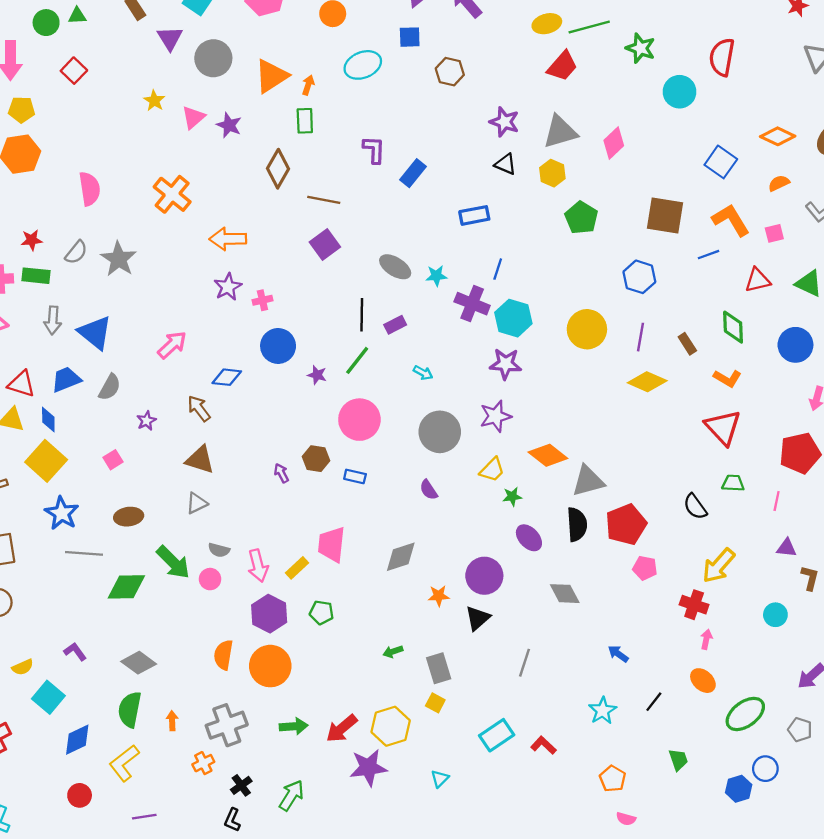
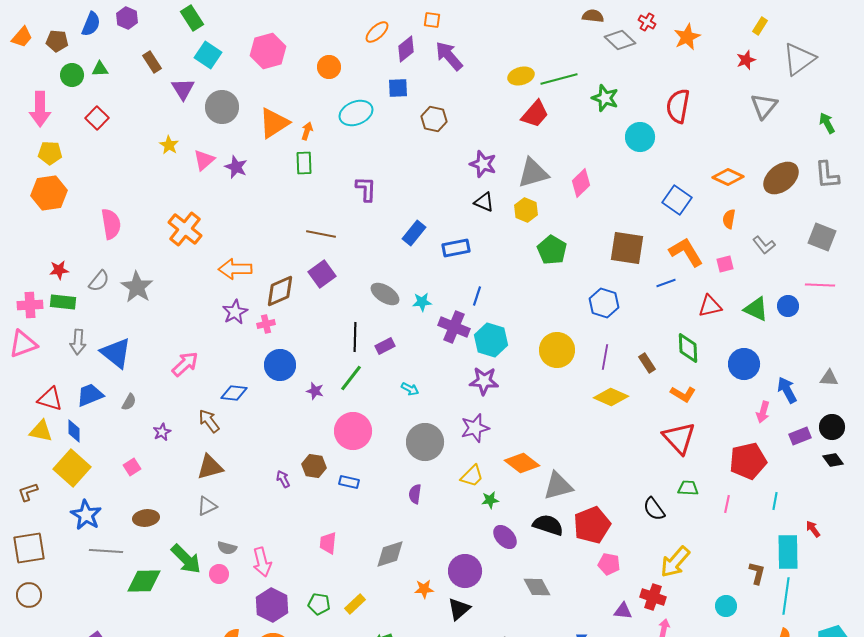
brown diamond: (278, 169) -> (280, 291), moved, turned 36
blue rectangle: (413, 173) -> (414, 233), moved
orange semicircle: (779, 183) -> (729, 219), turned -54
gray semicircle: (110, 387) -> (129, 402), size x0.7
brown triangle: (200, 460) -> (210, 467), turned -32
purple semicircle: (429, 490) -> (415, 494), turned 42
black semicircle: (577, 524) -> (548, 525), turned -68
pink trapezoid: (332, 544) -> (328, 543), size x0.7
purple triangle: (787, 548) -> (623, 611), moved
yellow rectangle: (297, 568) -> (355, 604), moved

